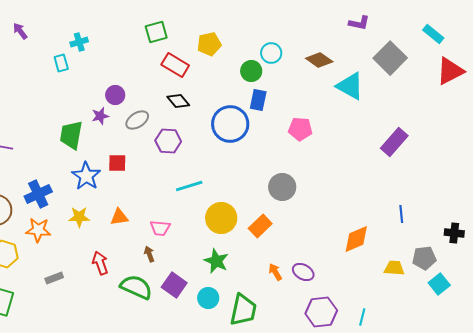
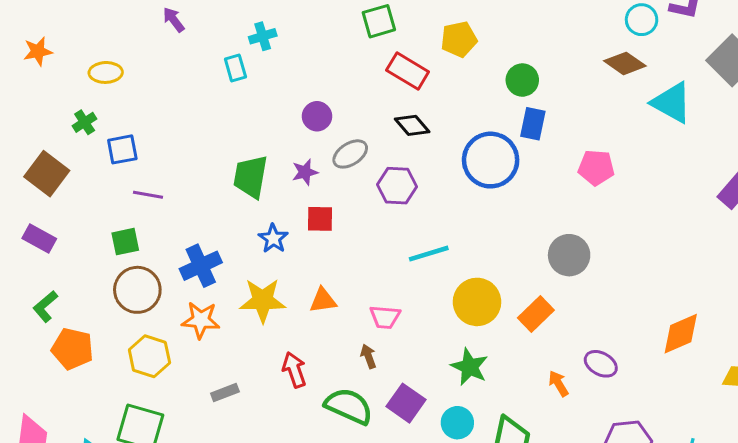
cyan circle: (271, 53) -> (642, 20), moved
purple star: (100, 116) -> (305, 172), moved
blue star: (86, 176) -> (273, 239), size x0.7
yellow star: (79, 217) -> (263, 300), size x1.4
purple ellipse: (303, 272) -> (601, 364), moved

